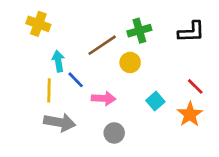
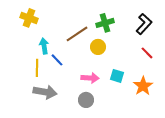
black L-shape: (191, 32) -> (144, 24), turned -45
red line: (195, 86) -> (147, 53), moved
pink arrow: (104, 98) -> (90, 78), moved
cyan square: (155, 101) -> (117, 76), turned -32

